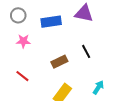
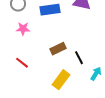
black line: (86, 51) -> (79, 58), moved

